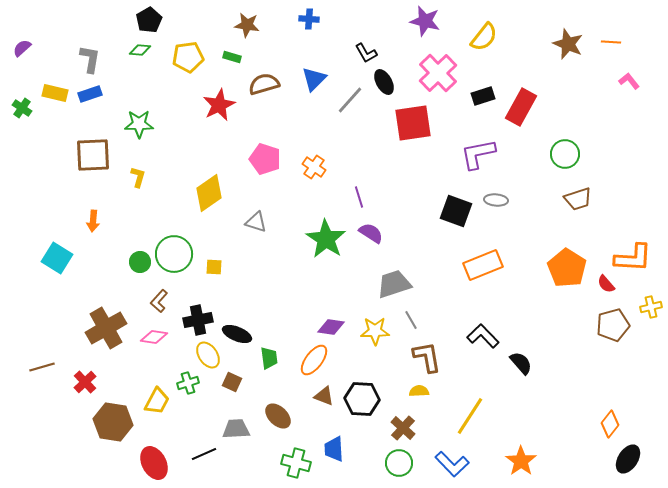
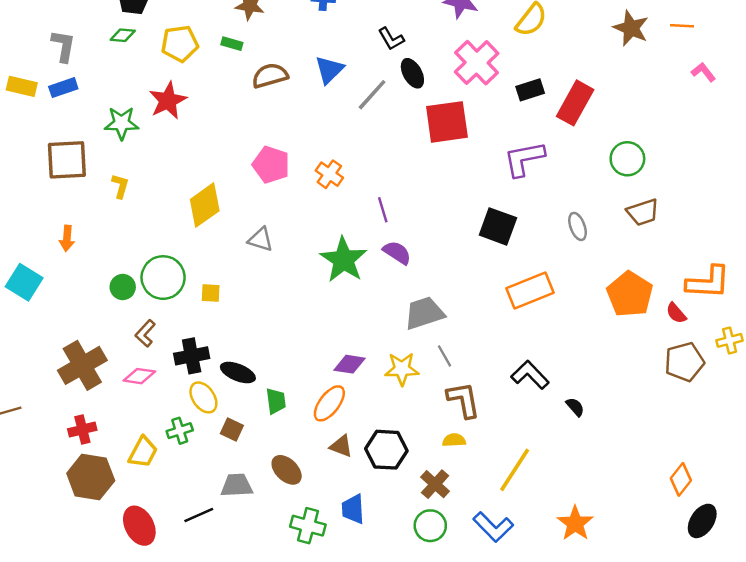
red star: (219, 105) -> (168, 101), moved
gray ellipse: (496, 200) -> (578, 226), moved, turned 65
black semicircle: (521, 363) -> (575, 407), size x0.7
red cross: (85, 382) -> (82, 430), moved, turned 30

